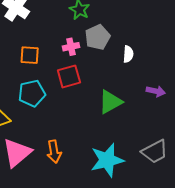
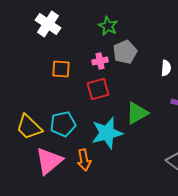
white semicircle: (128, 54) -> (166, 68), moved
cyan pentagon: (32, 93) -> (63, 124), moved
cyan star: (107, 160) -> (107, 133), moved

